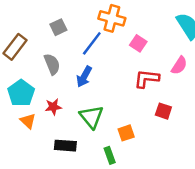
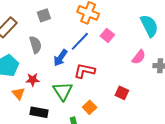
blue line: (92, 43) -> (80, 41), moved
red L-shape: (147, 79) -> (84, 71), moved
orange triangle: (28, 121) -> (18, 94), moved
orange square: (126, 133) -> (90, 107), turned -32

